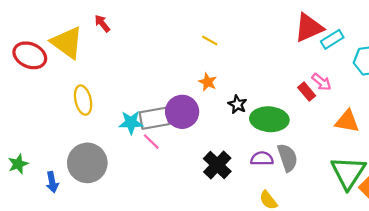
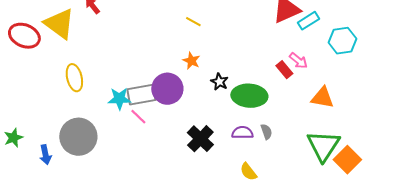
gray semicircle: (287, 158) -> (266, 132), size x0.6

